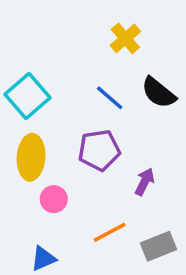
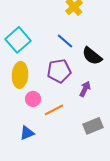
black semicircle: (159, 93) -> (92, 56), moved
orange line: (110, 232) -> (54, 110), moved

